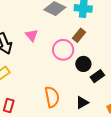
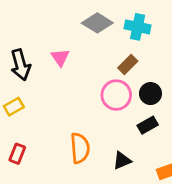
pink circle: (63, 50) -> (116, 95), moved
black circle: (83, 64) -> (150, 94), moved

